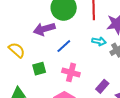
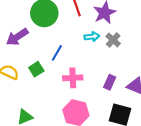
purple arrow: (44, 29) -> (17, 37), moved
green square: (39, 69) -> (36, 69), moved

